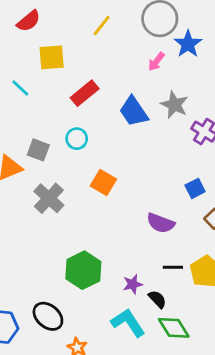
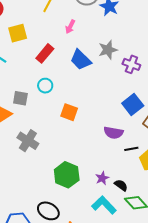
pink arrow: (156, 62) -> (70, 27), moved
gray star: (174, 105) -> (108, 50), turned -30
blue square: (195, 188) -> (133, 105), size x1.5
gray cross: (49, 198) -> (28, 141), moved
black line: (173, 267) -> (131, 149), moved

